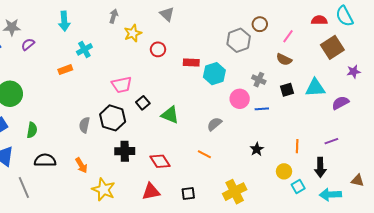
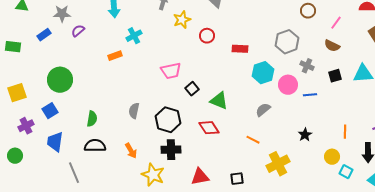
gray hexagon: (239, 40) -> (287, 42), moved
cyan hexagon: (214, 74) -> (263, 73), moved
black hexagon: (113, 118) -> (168, 120), moved
green semicircle: (32, 130) -> (92, 119), moved
black cross: (125, 151) -> (171, 150), moved
red diamond: (160, 161) -> (209, 128), moved
cyan square: (298, 187) -> (346, 172), turned -32
yellow cross: (235, 192) -> (278, 164), moved

